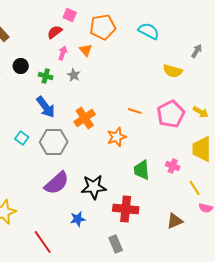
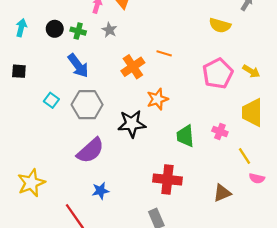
black circle: (21, 66) -> (55, 29), moved
orange line: (135, 111) -> (164, 53), moved
orange cross: (85, 118) -> (133, 67), moved
black star: (94, 187) -> (132, 124), moved
blue star: (78, 219) -> (100, 191), moved

